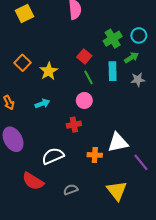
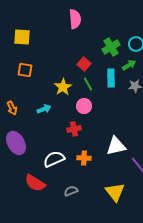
yellow square: (25, 13) -> (22, 37), moved, turned 30
orange square: (22, 63) -> (25, 70), turned -35
yellow star: (49, 71) -> (63, 87), moved
orange cross: (95, 155) -> (84, 158), moved

